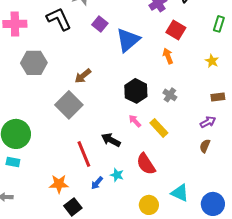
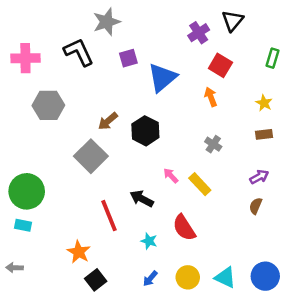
purple square: (100, 24) -> (128, 58), turned 35
black hexagon: (136, 91) -> (145, 131), moved
brown rectangle: (218, 97) -> (264, 134), moved
blue arrow: (97, 183) -> (150, 279), moved
orange star: (59, 184) -> (79, 252), turned 30
cyan triangle: (180, 193) -> (225, 277), moved

